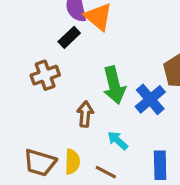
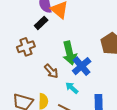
blue cross: (150, 99) -> (82, 66), moved
brown arrow: (85, 114) -> (51, 71), turned 133

